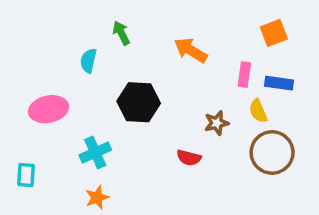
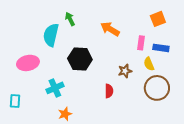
cyan semicircle: (88, 61) -> (51, 35), size x1.6
red semicircle: (189, 158) -> (109, 91), turned -104
orange star: (97, 198) -> (65, 114), moved

